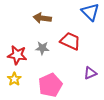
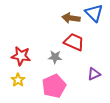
brown arrow: (42, 18) -> (71, 18), moved
gray star: (42, 48) -> (55, 57), moved

